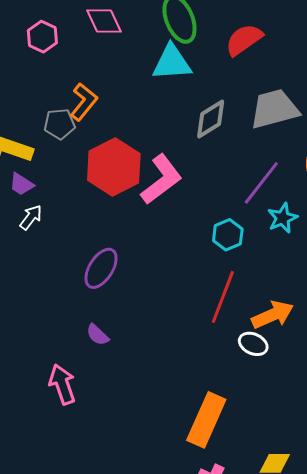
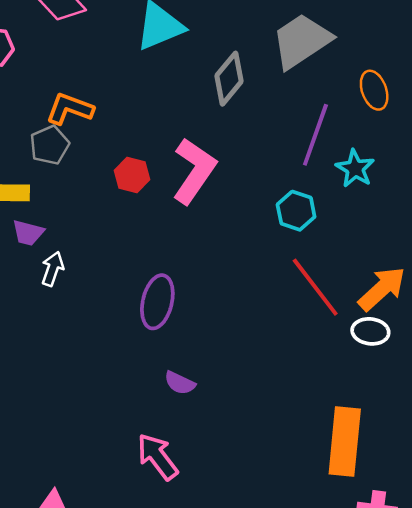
orange L-shape: (84, 102) -> (70, 109), turned -90
red hexagon: (114, 167) -> (132, 175), size x0.5
red line: (223, 297) -> (315, 287), turned -40

